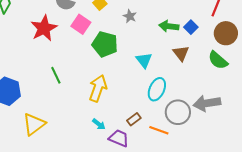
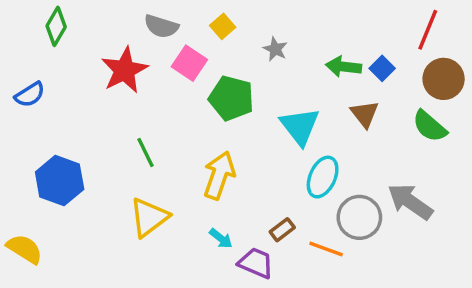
cyan triangle: (144, 60) -> (300, 126), size x1.4
gray arrow: (207, 103) -> (410, 202), turned 44
yellow triangle: (34, 124) -> (149, 217), moved

